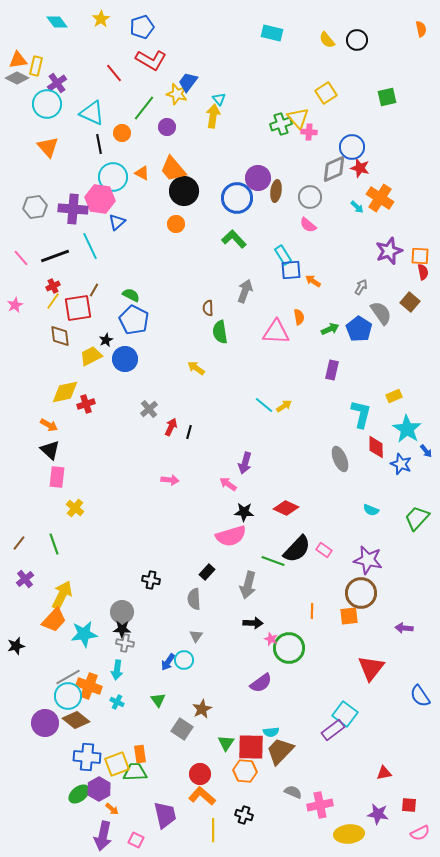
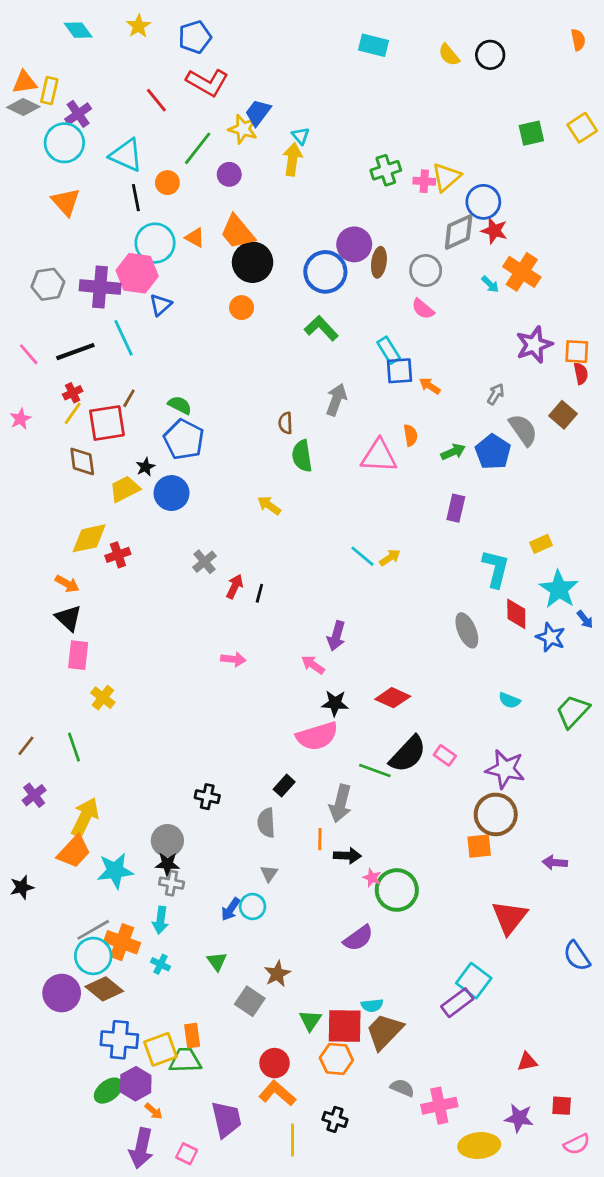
yellow square: (326, 93) -> (582, 128), moved
yellow triangle: (298, 118) -> (446, 177), moved, turned 30
orange line: (312, 611) -> (320, 839), moved

